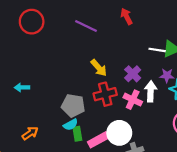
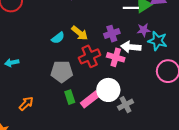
purple cross: (133, 74) -> (112, 34), turned 35
white arrow: (151, 91) -> (131, 47), turned -78
cyan semicircle: (71, 125) -> (58, 38), moved

